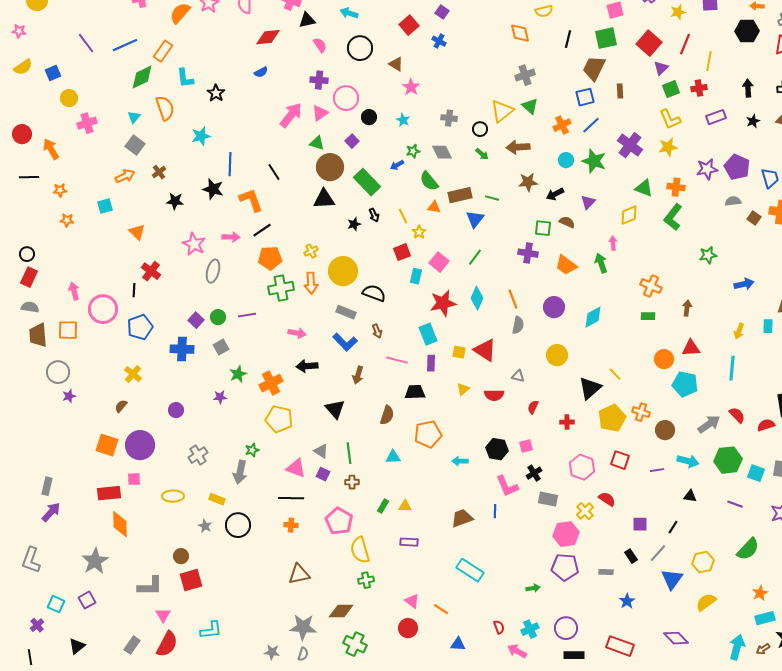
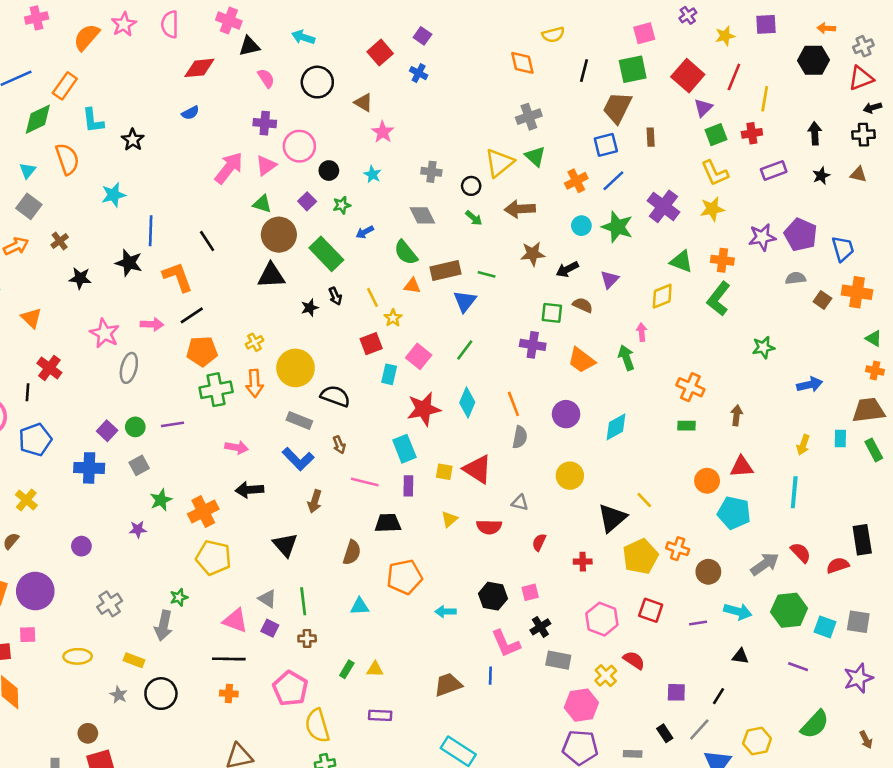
green star: (413, 151) -> (342, 205), moved

